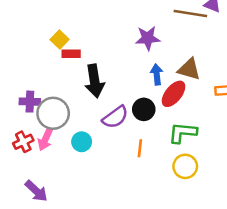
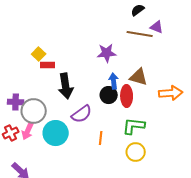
red ellipse: (174, 94) -> (127, 96), turned -40
black circle: (144, 109) -> (109, 95), moved
cyan circle: (82, 142) -> (56, 133), size x1.6

